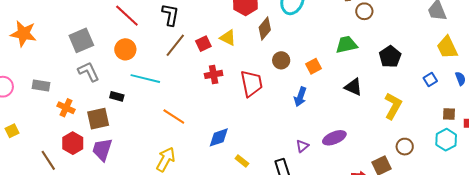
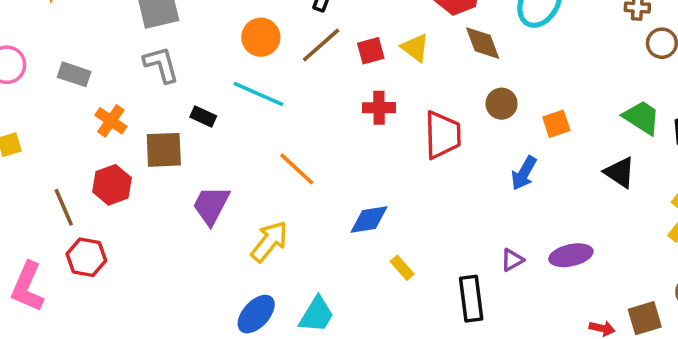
brown diamond: (265, 29) -> (483, 43), turned -70
green trapezoid: (346, 45) -> (642, 118), moved, turned 35
orange circle: (125, 49) -> (261, 37), moved
purple trapezoid: (102, 149) -> (211, 205), moved

